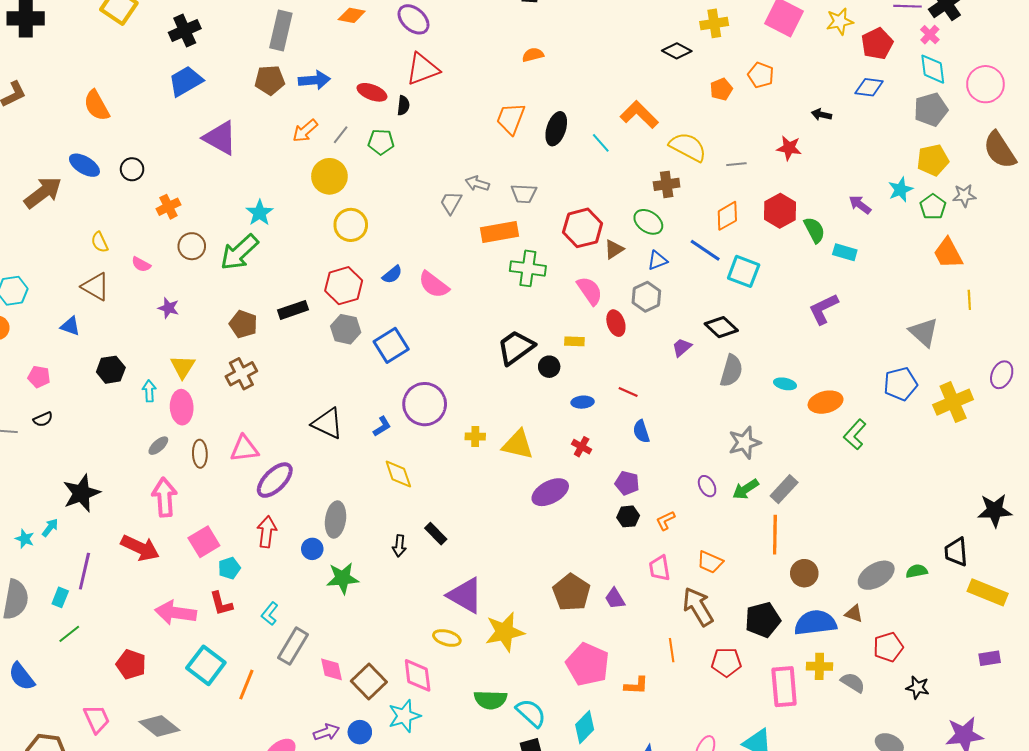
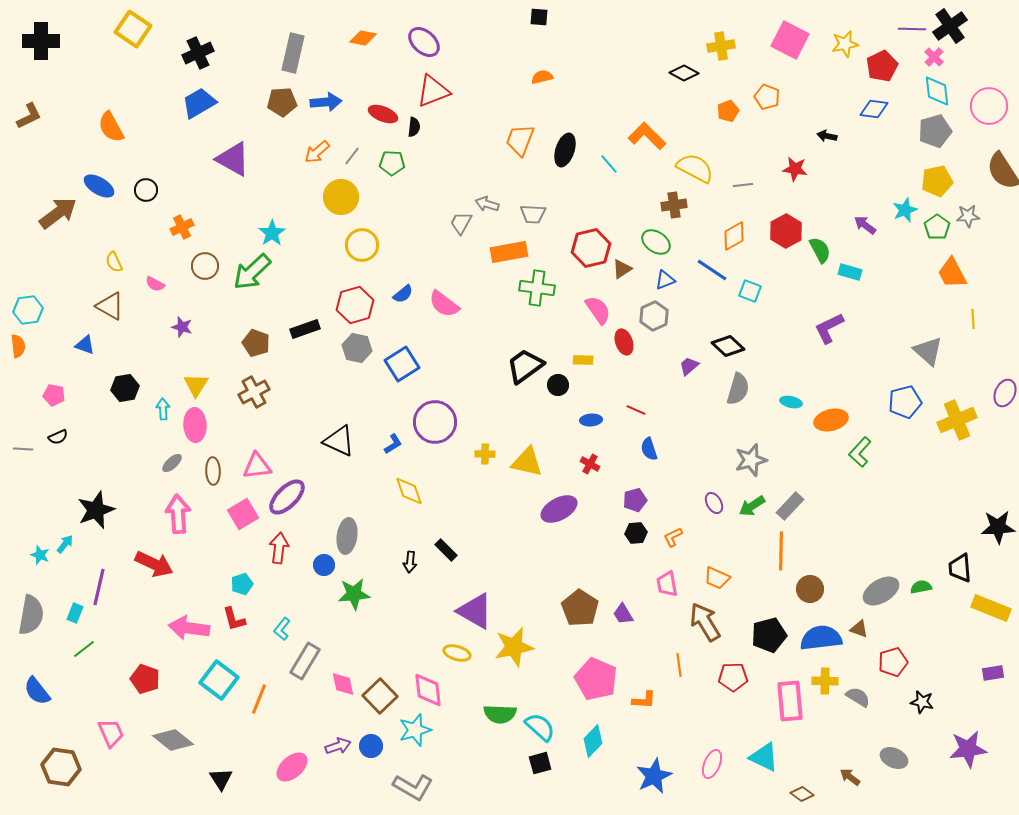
cyan square: (744, 271) -> (750, 291), size x0.7
purple pentagon: (627, 483) -> (635, 500), turned -30
pink square: (204, 542) -> (243, 514), moved

